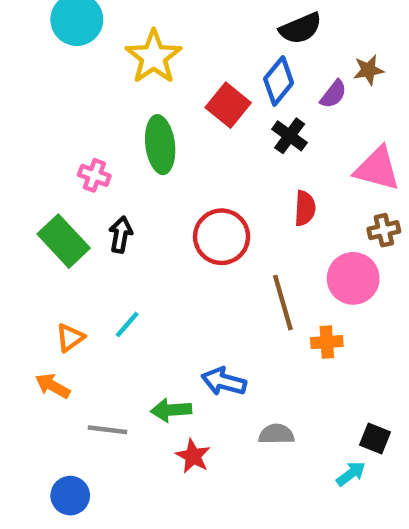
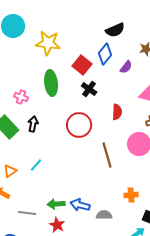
yellow star: (154, 57) -> (48, 43), turned -30
purple semicircle: (333, 94) -> (126, 67), moved
black cross: (290, 136) -> (89, 89), moved
orange cross: (327, 342) -> (131, 195), moved
blue arrow: (224, 382) -> (80, 205), moved
red star: (193, 456) -> (57, 225), moved

